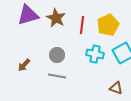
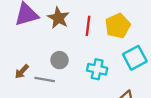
cyan cross: (95, 54) -> (97, 69), moved
gray line: (57, 76) -> (45, 80), moved

